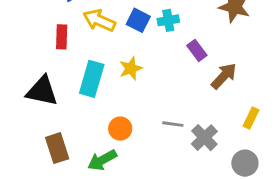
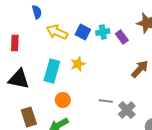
red rectangle: (62, 37) -> (15, 43), moved
purple rectangle: (197, 50) -> (122, 37), moved
orange circle: (120, 129) -> (63, 100), moved

